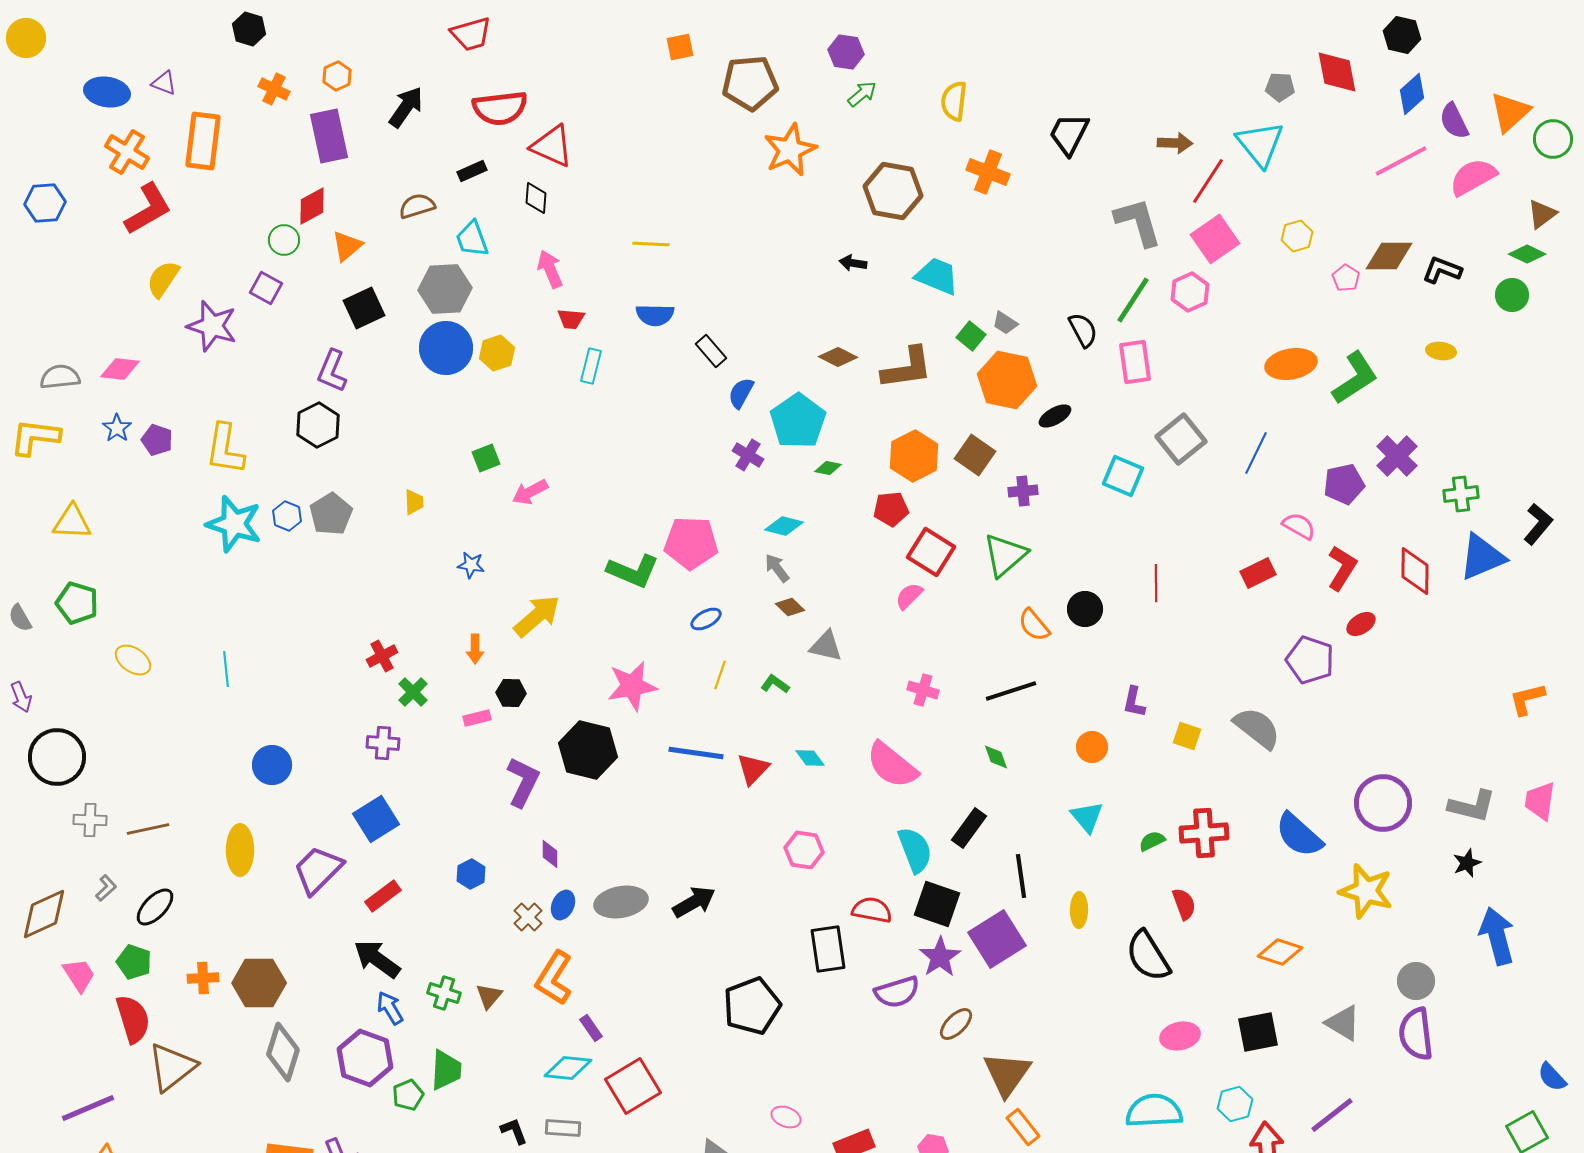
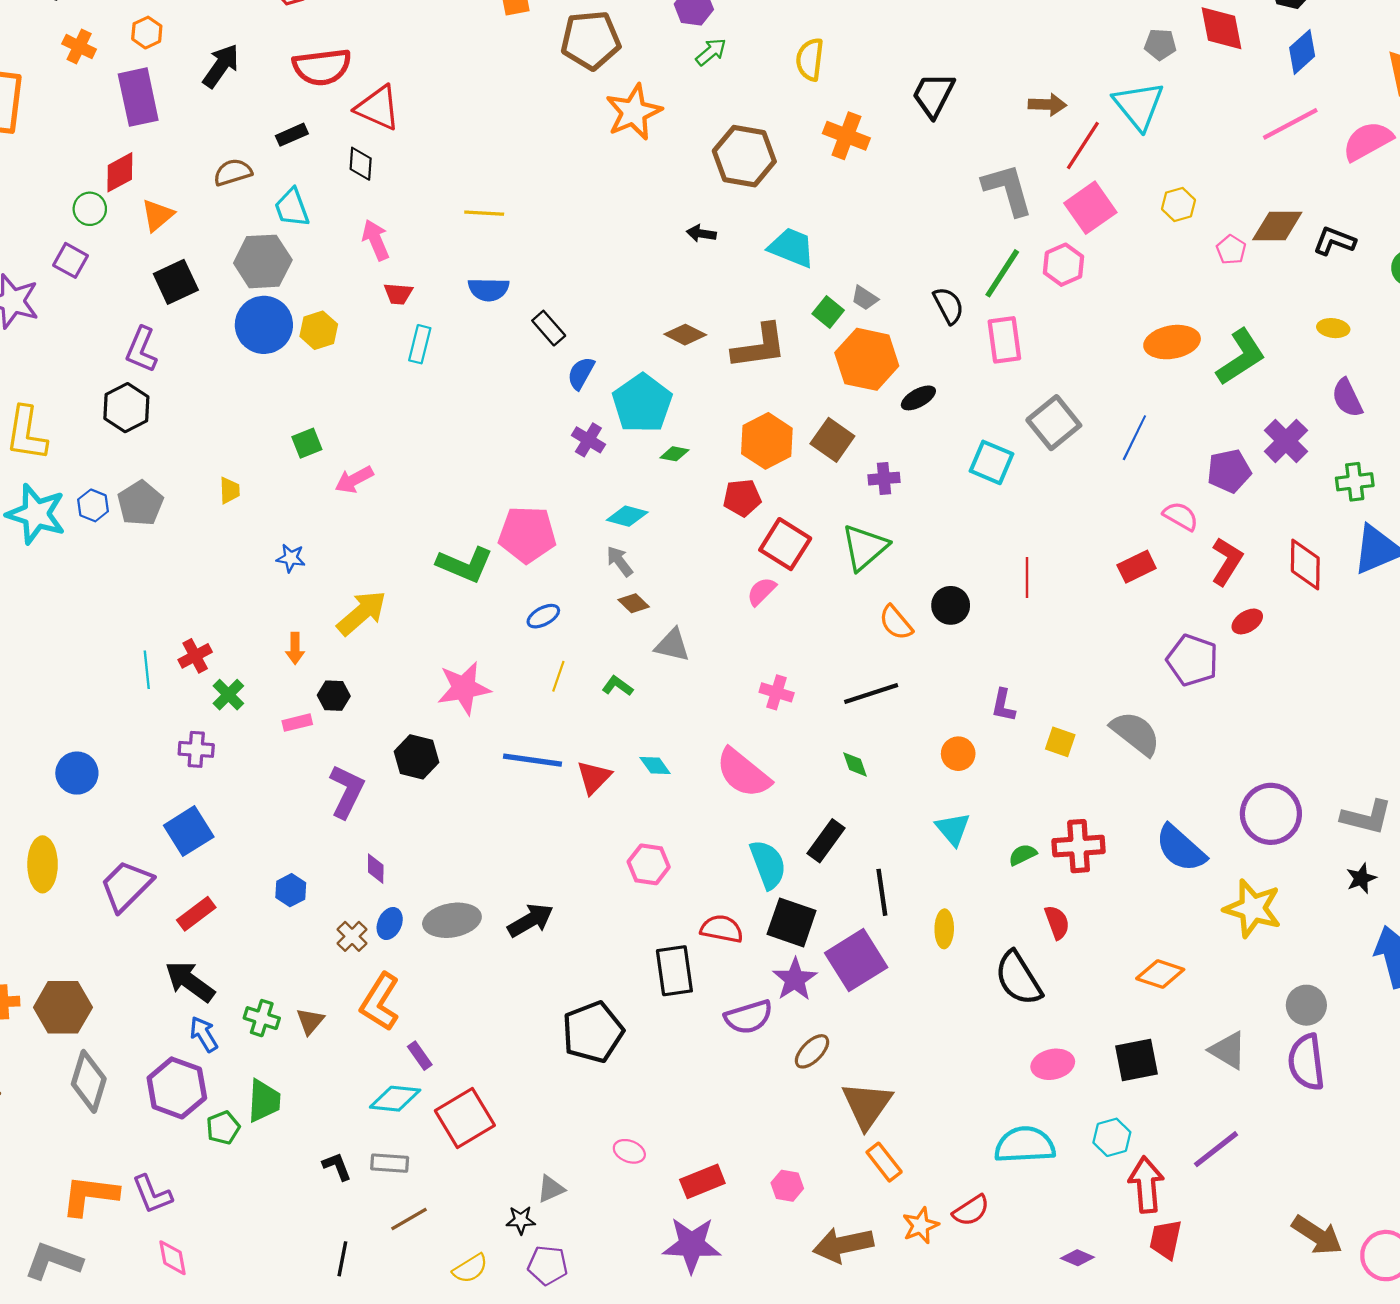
purple semicircle: (1454, 121) -> (1347, 398), moved
cyan line: (226, 669) -> (147, 670), moved
black hexagon: (588, 750) -> (417, 757), size x0.7

